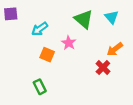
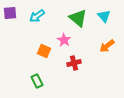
cyan arrow: (40, 29) -> (37, 16), moved
red cross: (103, 68) -> (74, 63), moved, turned 32

